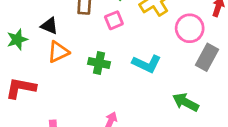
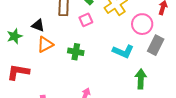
cyan L-shape: (147, 64) -> (123, 51), moved
green arrow: (186, 102) -> (141, 79), turned 66

